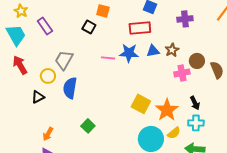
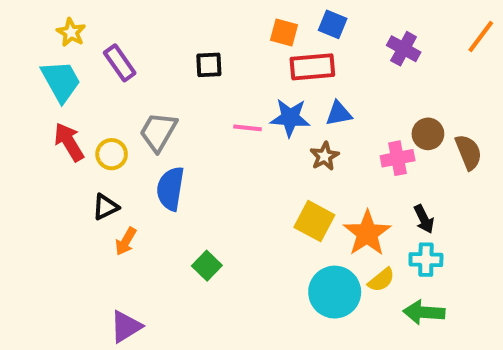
orange square: (103, 11) -> (284, 32), moved
purple cross: (185, 19) -> (404, 49), turned 35
black square: (89, 27) -> (209, 65), turned -32
brown star: (172, 50) -> (325, 156), moved
yellow circle: (48, 76) -> (112, 154), moved
orange arrow: (48, 134) -> (126, 241), moved

